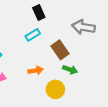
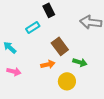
cyan rectangle: (33, 35) -> (33, 27), moved
brown rectangle: (60, 50) -> (60, 46), moved

